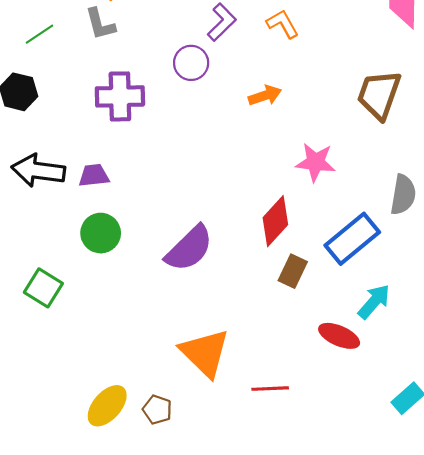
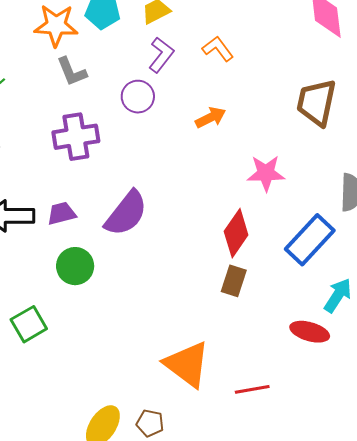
gray L-shape: (100, 24) -> (72, 72), moved
purple semicircle: (189, 248) -> (126, 213), moved
brown rectangle: (293, 271) -> (234, 281), moved
green square: (43, 288) -> (29, 324), turned 36

